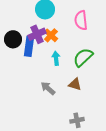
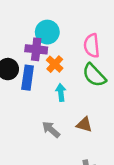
purple cross: (37, 34) -> (36, 49), moved, turned 30
green semicircle: (83, 57) -> (94, 75), moved, turned -90

